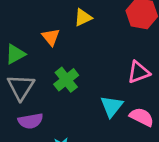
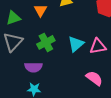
cyan triangle: (112, 106) -> (76, 44), moved
purple semicircle: (31, 121) -> (33, 67), moved

